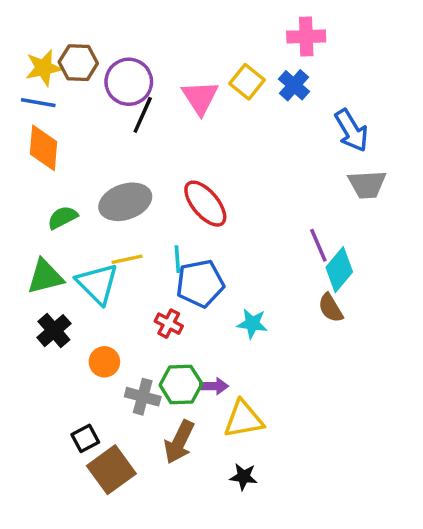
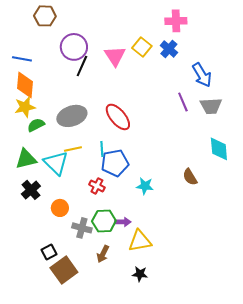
brown hexagon: (78, 63) -> (45, 16), moved
yellow star: (43, 68) -> (25, 107), moved
purple line: (318, 245) -> (183, 102), moved
cyan diamond: (339, 270) -> (219, 149), moved, turned -45
brown arrow: (179, 442) -> (103, 254), size x0.7

